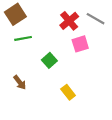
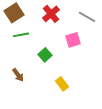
red cross: (69, 21) -> (51, 14), moved

